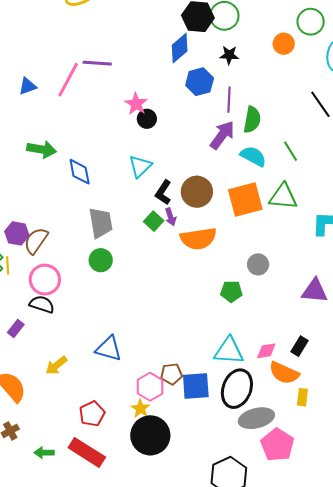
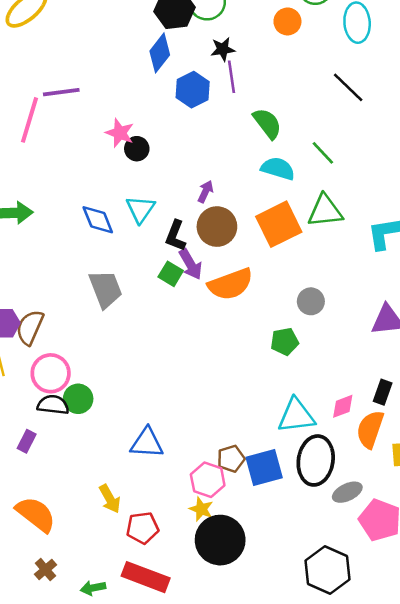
purple line: (229, 100) -> (231, 77), moved
green semicircle: (252, 120) -> (267, 123), turned -36
purple arrow: (222, 135) -> (205, 192), moved, size x0.6
blue diamond: (80, 172) -> (98, 220), moved
purple arrow: (171, 217) -> (191, 264), size x1.4
green circle: (101, 260) -> (78, 399), moved
yellow arrow: (56, 365) -> (110, 499), moved, turned -70
orange semicircle: (284, 373) -> (370, 429), turned 96
red pentagon: (92, 414) -> (143, 528), turned 30
gray ellipse: (256, 418) -> (347, 492), size x0.7

